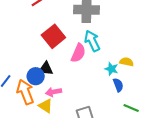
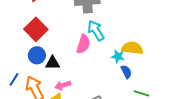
red square: (53, 36) -> (36, 29), moved
yellow semicircle: (127, 62) -> (132, 48), size x1.5
blue circle: (36, 76) -> (37, 55), moved

